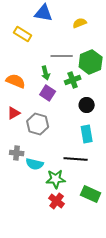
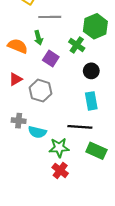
gray line: (62, 56) -> (50, 17), moved
green arrow: (46, 73) -> (38, 38), moved
green cross: (73, 80) -> (77, 45), turned -35
green rectangle: (91, 194) -> (96, 151), moved

